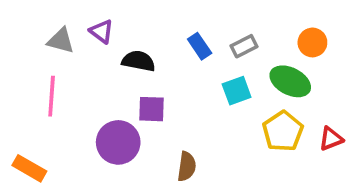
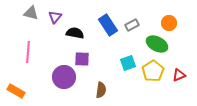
purple triangle: (102, 31) -> (55, 17), turned 32
gray triangle: (61, 41) -> (31, 13), moved
blue rectangle: (200, 46) -> (108, 25), size x1.5
cyan square: (237, 91) -> (128, 63), moved

